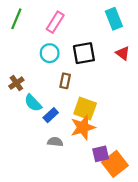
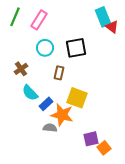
pink rectangle: (55, 22) -> (39, 20), moved
red triangle: (123, 53) -> (112, 27), moved
brown cross: (16, 83) -> (21, 69), moved
orange star: (83, 127) -> (62, 115), moved, turned 30
orange square: (115, 164) -> (104, 148), size x0.6

